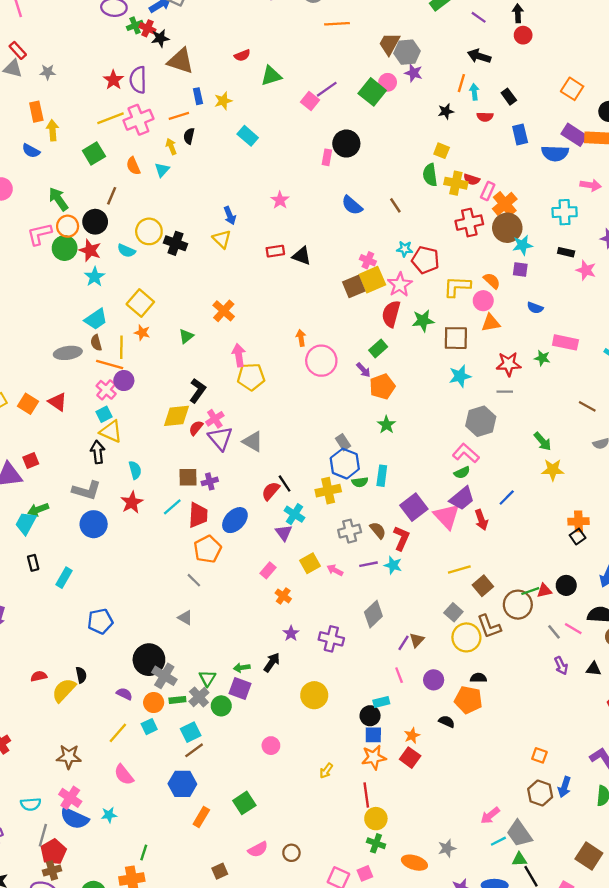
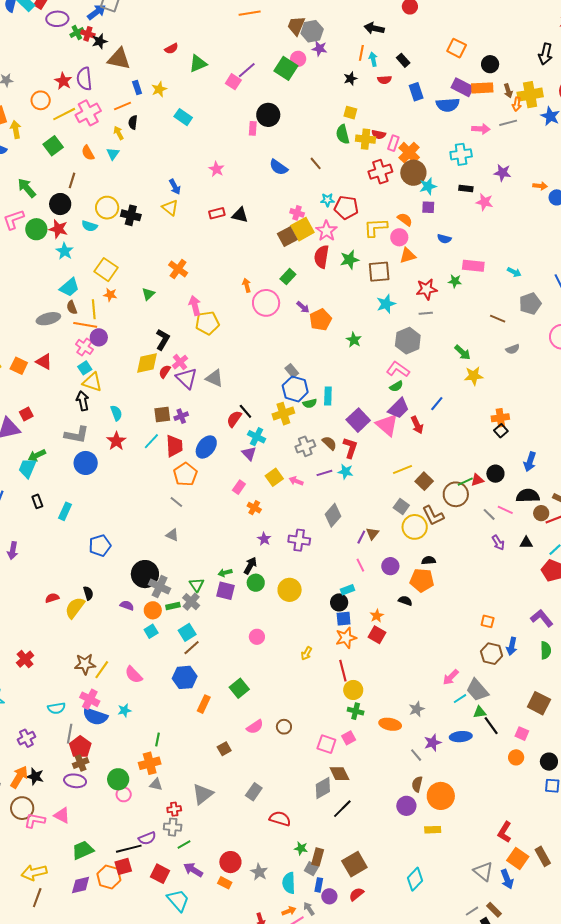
orange circle: (68, 226) -> (41, 100), moved
green rectangle: (378, 348) -> (288, 277), moved
green star: (386, 425) -> (354, 340), moved
green circle: (221, 706) -> (256, 583), moved
yellow line: (118, 733) -> (102, 670), moved

